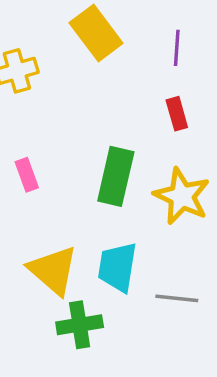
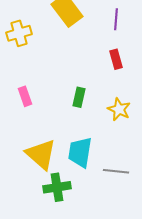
green rectangle: (116, 176) -> (79, 97), size x0.6
yellow star: (182, 196) -> (119, 109), size x0.7

